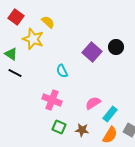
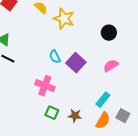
yellow star: (33, 39) -> (64, 19), moved
purple square: (92, 52) -> (76, 63), moved
pink semicircle: (93, 103) -> (111, 66), moved

